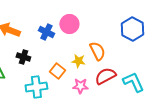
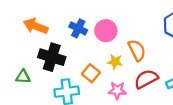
pink circle: (69, 24) -> (106, 31), moved
black cross: (23, 57) -> (52, 57), size x1.6

